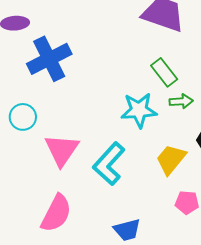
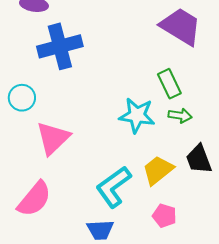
cyan L-shape: (109, 164) -> (114, 187), moved

